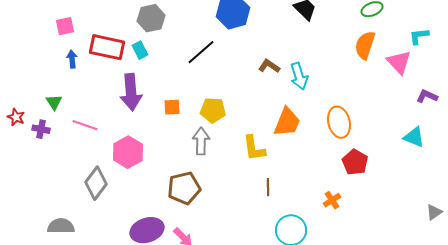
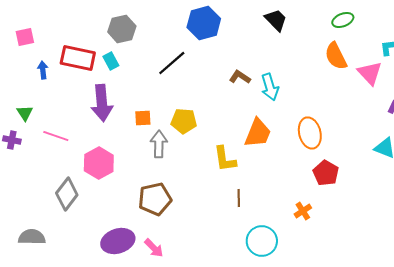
pink square: (65, 26) -> (25, 37), moved
orange semicircle: (365, 45) -> (336, 56), turned -44
gray arrow: (201, 141) -> (159, 144), moved

